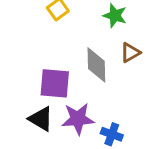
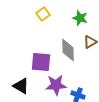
black triangle: (41, 119) -> (21, 86), moved

